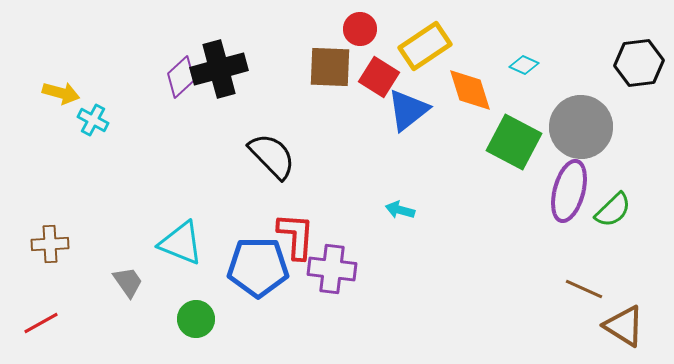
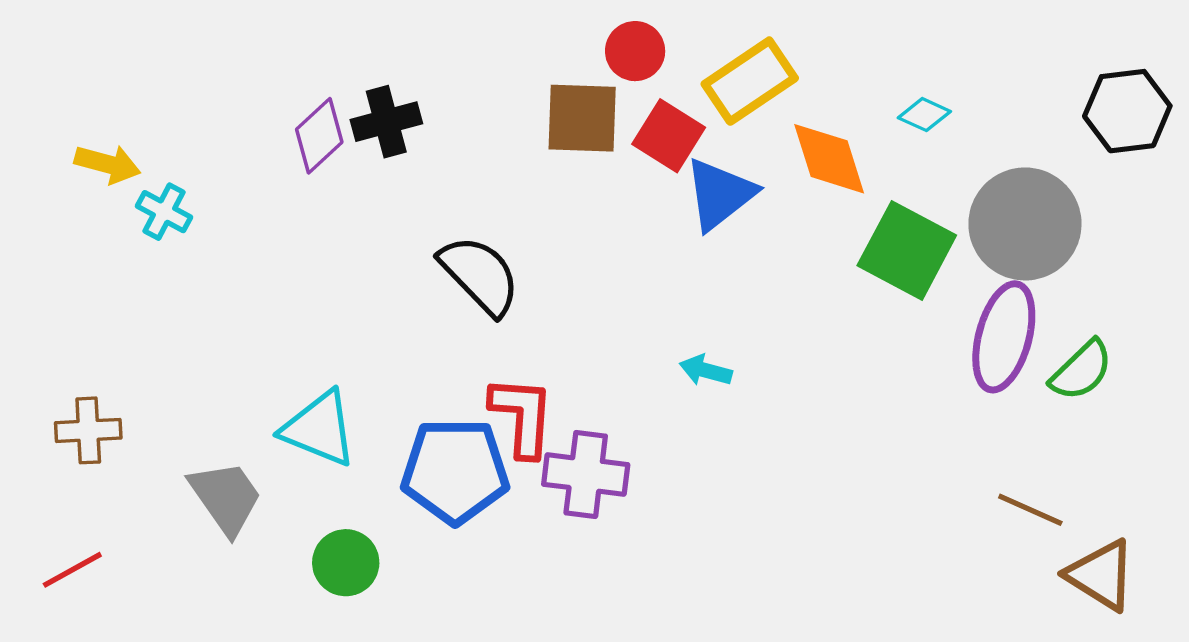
black cross: (219, 69) -> (386, 122), size x0.7
gray trapezoid: (128, 282) -> (226, 497), size x1.4

